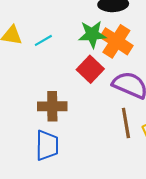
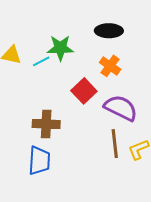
green star: (92, 34) -> (60, 48), moved
orange cross: (116, 41) -> (110, 66), size x0.7

